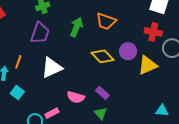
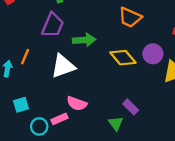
green arrow: (76, 27) -> (84, 40), moved, turned 60
cyan square: (17, 92) -> (21, 105), moved, turned 32
purple rectangle: (102, 93) -> (131, 107), moved
pink semicircle: (76, 97) -> (77, 103), moved

